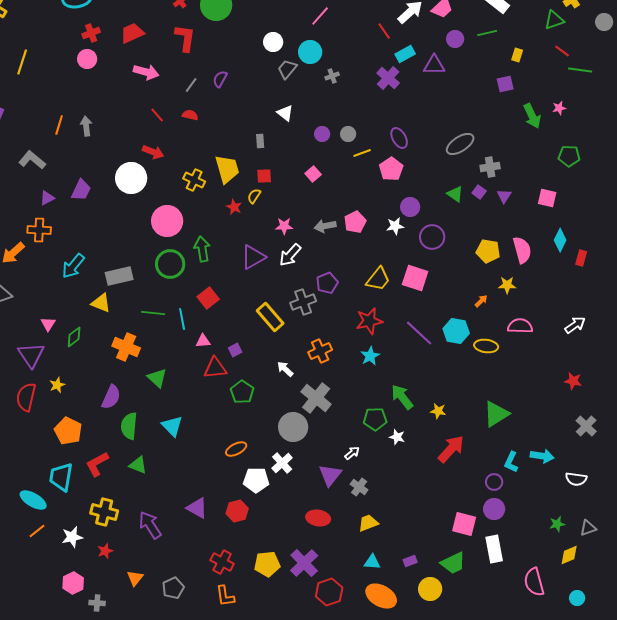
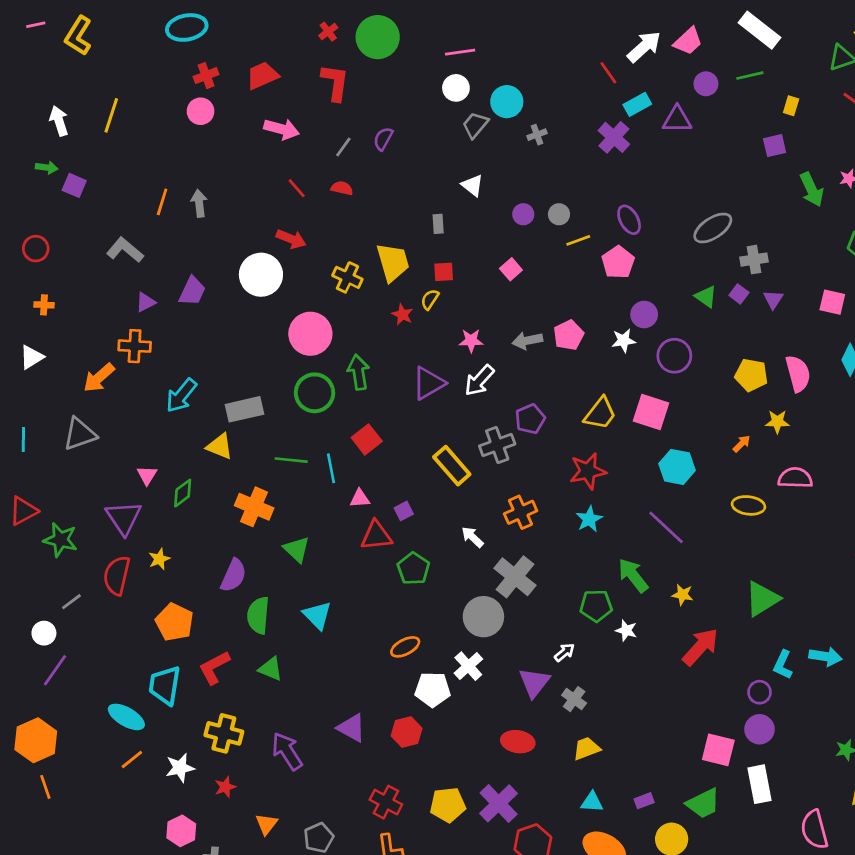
pink line: (320, 16) -> (460, 52), moved, turned 40
cyan hexagon: (456, 331) -> (677, 467), moved
purple line: (419, 333) -> (666, 527), moved

